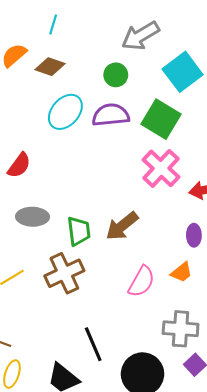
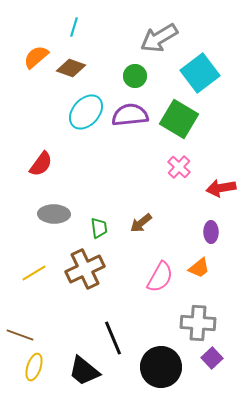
pink cross: (161, 168) -> (179, 167), size x0.6
brown arrow: (122, 226) -> (141, 223), size x0.7
green trapezoid: (79, 231) -> (99, 228), size x0.7

